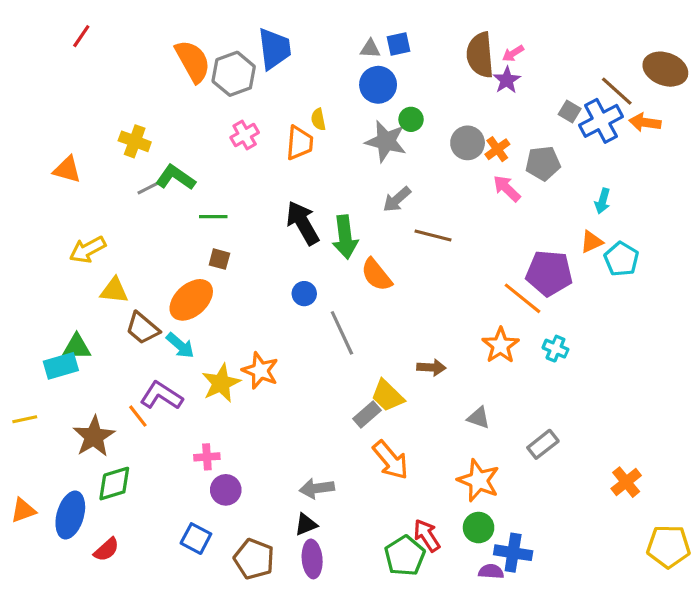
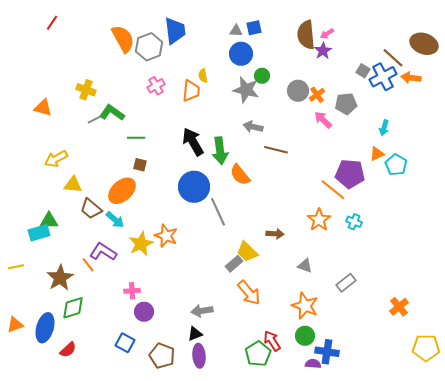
gray arrow: (397, 199) -> (253, 127), turned 54
blue circle: (304, 294) -> (194, 187), size x2.0

